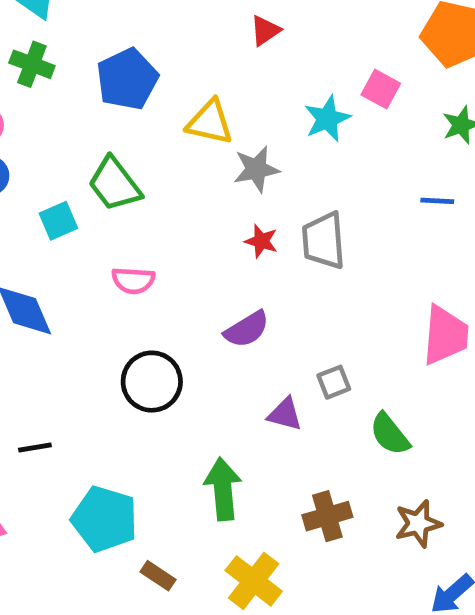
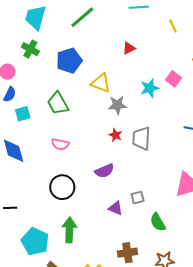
cyan square: (58, 221) -> (23, 114), moved
green arrow: (223, 489) -> (69, 230), moved

